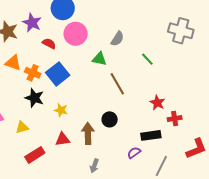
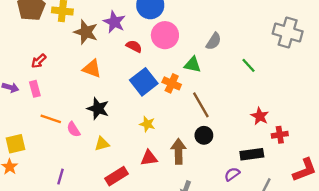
orange cross: (33, 73) -> (172, 83), moved
brown line: (117, 84) -> (201, 105), moved
black star: (34, 98) -> (98, 109), moved

